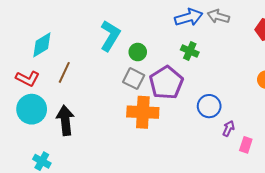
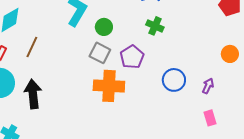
purple pentagon: (166, 83) -> (132, 57), size x0.7
purple arrow: (229, 129) -> (208, 86), moved
pink rectangle: (246, 145) -> (210, 118), turned -35

